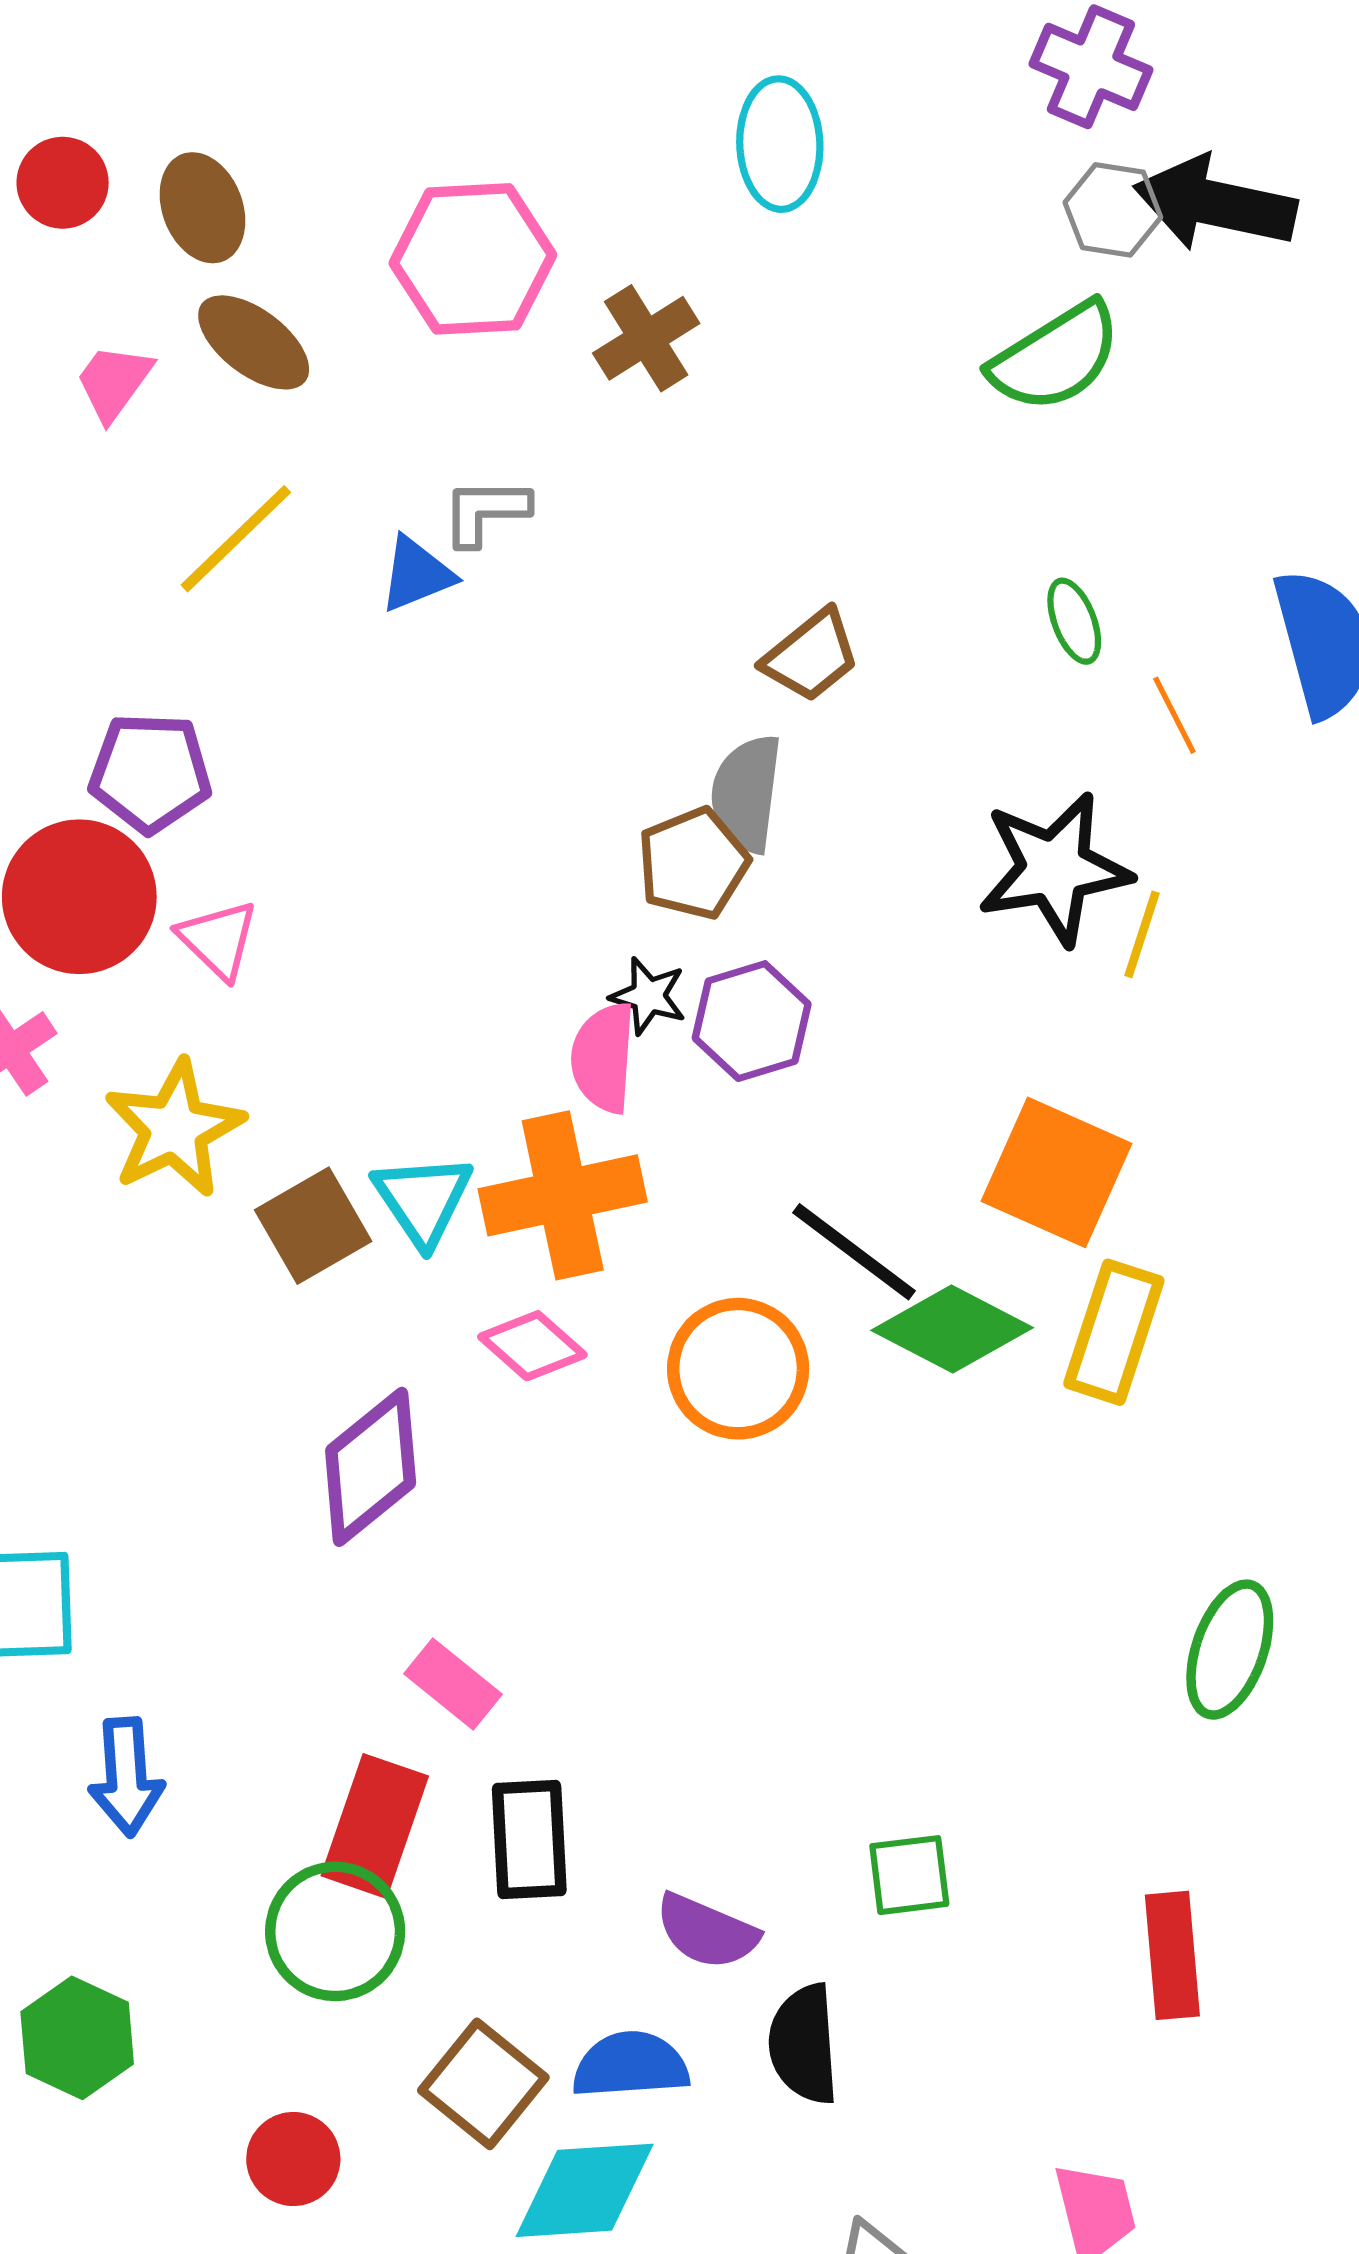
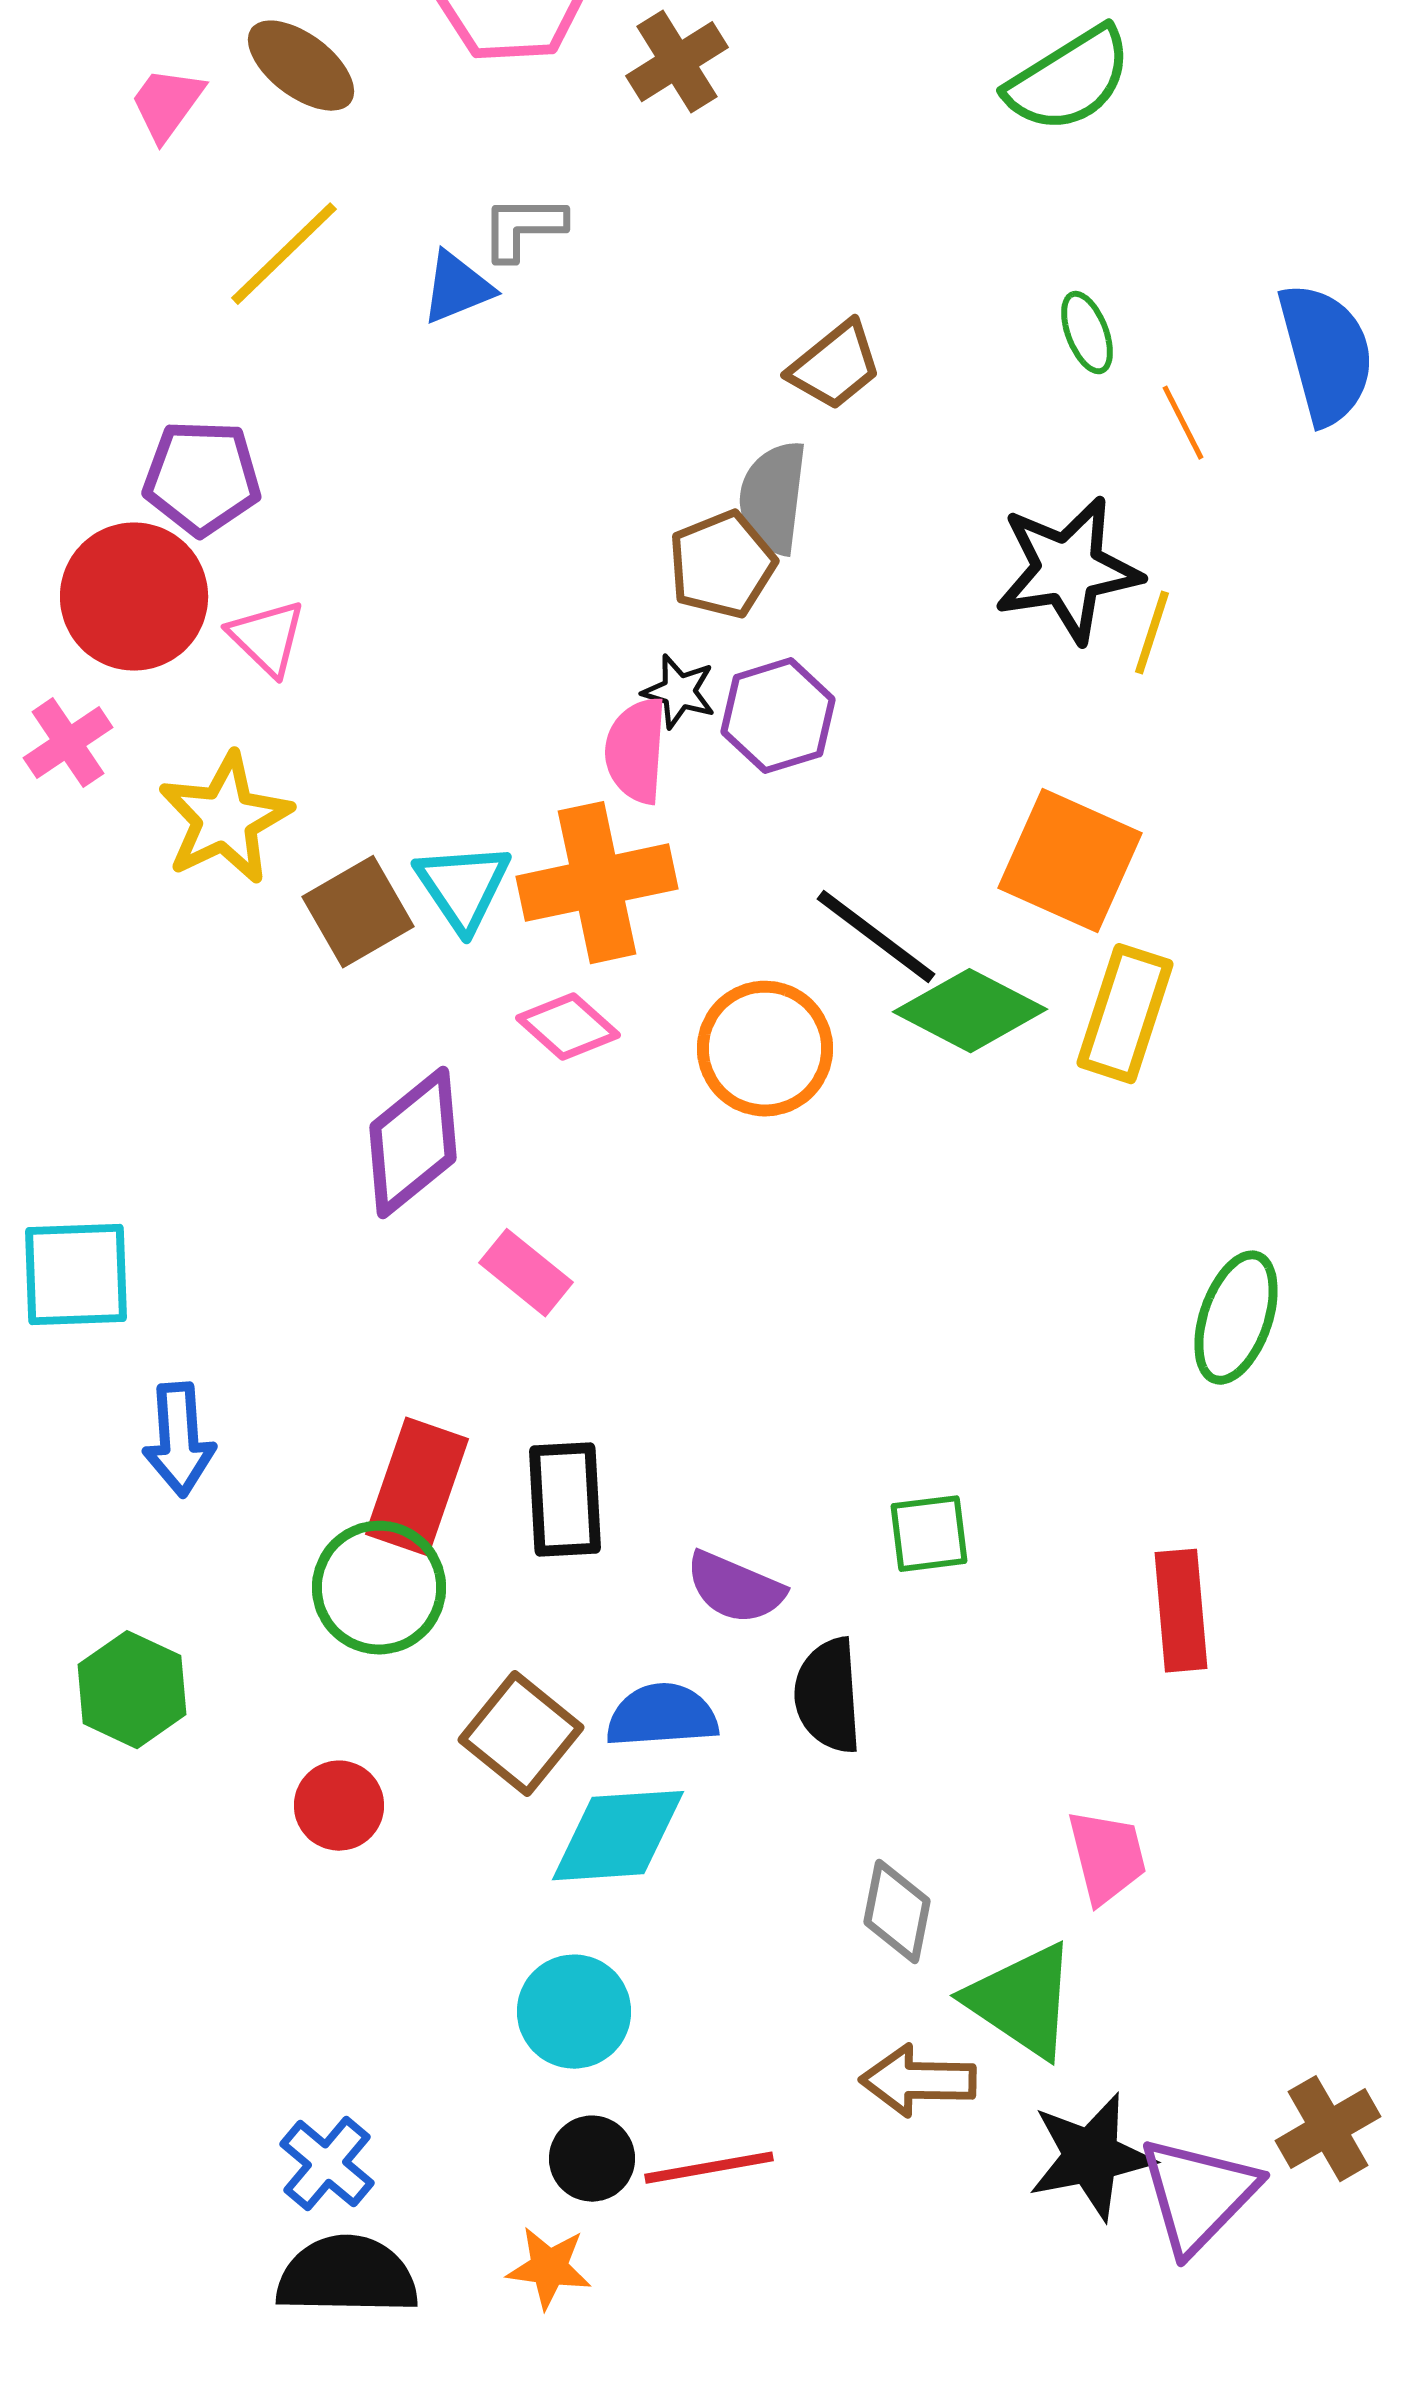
pink rectangle: (453, 1684) -> (526, 1273), moved

